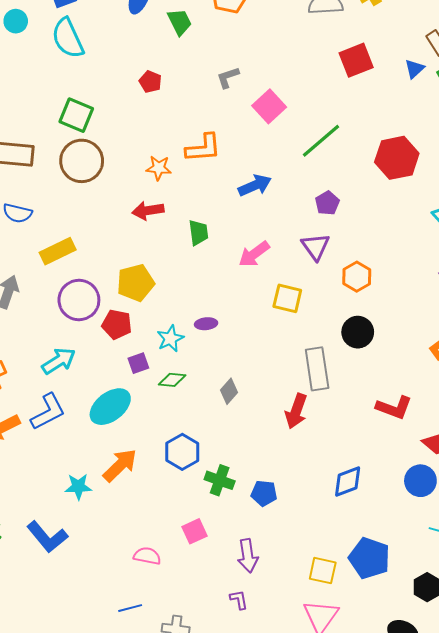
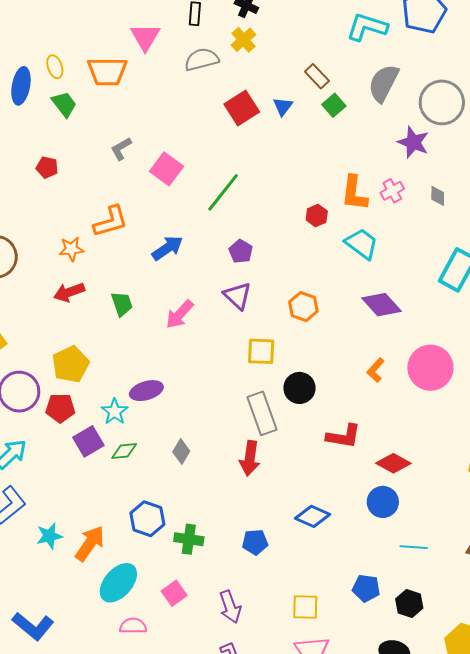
blue triangle: (414, 69) -> (283, 106), moved
red hexagon: (397, 158) -> (317, 216), moved, size x0.5
orange hexagon: (357, 277) -> (303, 307), moved
yellow square: (287, 298) -> (261, 351), moved
purple ellipse: (206, 324) -> (146, 391), size x1.5
black circle: (358, 332) -> (299, 388), moved
purple square: (138, 363) -> (88, 441), size x1.4
cyan ellipse: (110, 407) -> (118, 583), moved
blue diamond: (348, 482) -> (313, 516), turned 56
cyan star: (78, 487) -> (49, 536), moved
blue pentagon: (264, 493) -> (255, 542), moved
blue pentagon: (369, 558) -> (366, 588), moved, size x0.7

